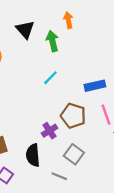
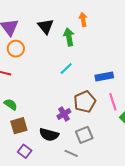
brown pentagon: (73, 116) -> (85, 102), turned 30
gray square: (74, 154) -> (84, 135), turned 30
black semicircle: (33, 155) -> (49, 135), turned -72

